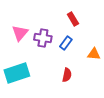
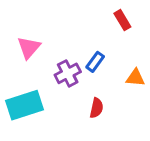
red rectangle: (73, 19) -> (122, 20), moved
purple cross: (43, 38) -> (68, 73), moved, turned -36

